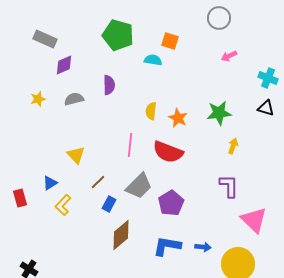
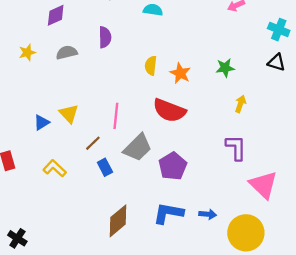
green star: (219, 113) -> (225, 68), size x0.7
pink line: (130, 145) -> (116, 116), moved
blue triangle: (50, 183) -> (41, 122), moved
blue rectangle: (109, 204) -> (105, 167), turned -56
yellow L-shape: (63, 205) -> (55, 168), turned 90
brown diamond: (121, 235) -> (118, 221), moved

